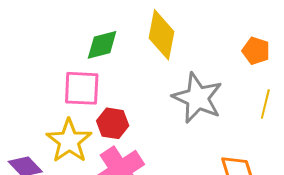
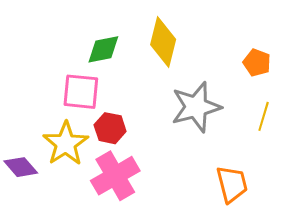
gray star: (197, 98) -> (196, 107), turned 30

